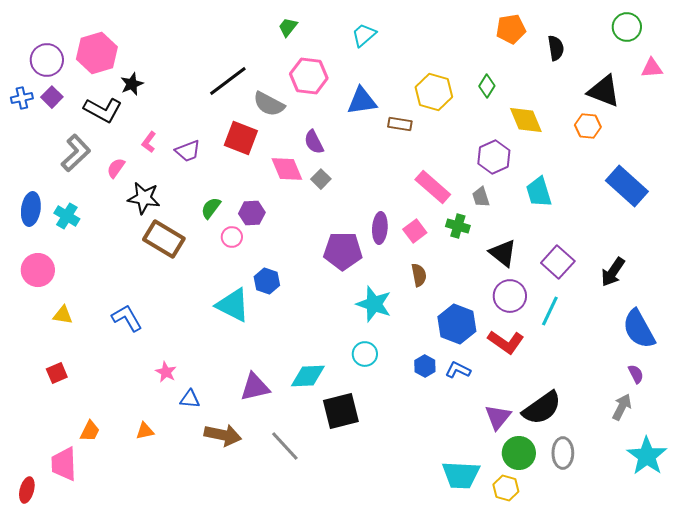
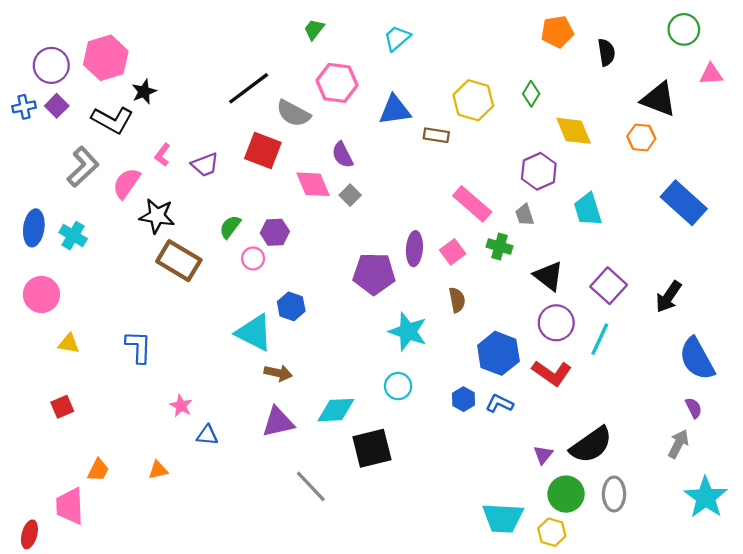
pink semicircle: (116, 168) -> (127, 183), size x1.4
blue L-shape: (127, 318) -> (139, 347), turned 32
purple triangle: (498, 417) -> (543, 455), size x0.7
brown arrow: (223, 435) -> (278, 373), moved, size x0.7

